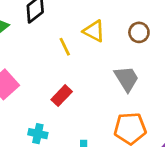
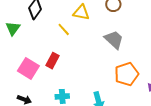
red rectangle: (62, 96) -> (52, 61), moved

